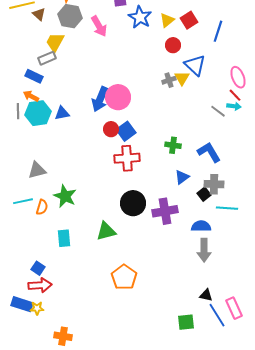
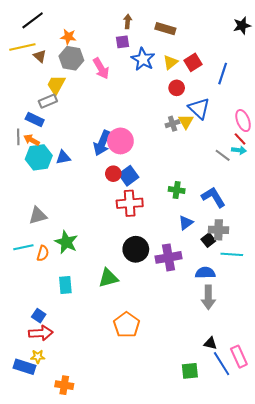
gray line: (18, 111) -> (18, 137), moved
blue rectangle: (22, 304) -> (24, 367), moved

